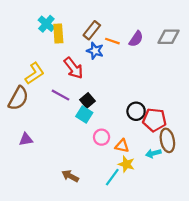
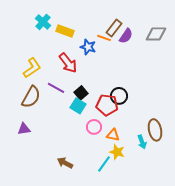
brown rectangle: (92, 30) -> (114, 28), moved
yellow rectangle: (58, 33) -> (65, 31), moved, turned -66
brown semicircle: (18, 98) -> (31, 97), moved
black circle: (136, 111) -> (119, 96), moved
red pentagon: (154, 120) -> (107, 105), moved
cyan arrow: (153, 153) -> (142, 142), turned -96

